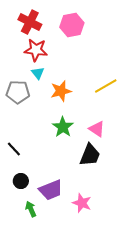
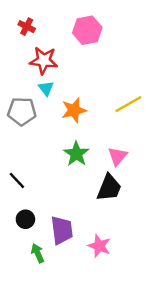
red cross: (30, 22) -> (27, 27), moved, size x0.6
pink triangle: (97, 129) -> (118, 156), turned 36
purple trapezoid: (51, 190) -> (62, 230), turned -75

